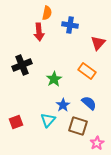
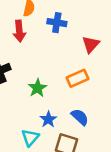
orange rectangle: (87, 71) -> (77, 78), turned -60

